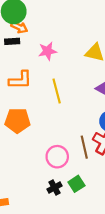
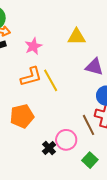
orange L-shape: (20, 80) -> (31, 77), moved
black cross: (54, 188) -> (49, 148), moved

